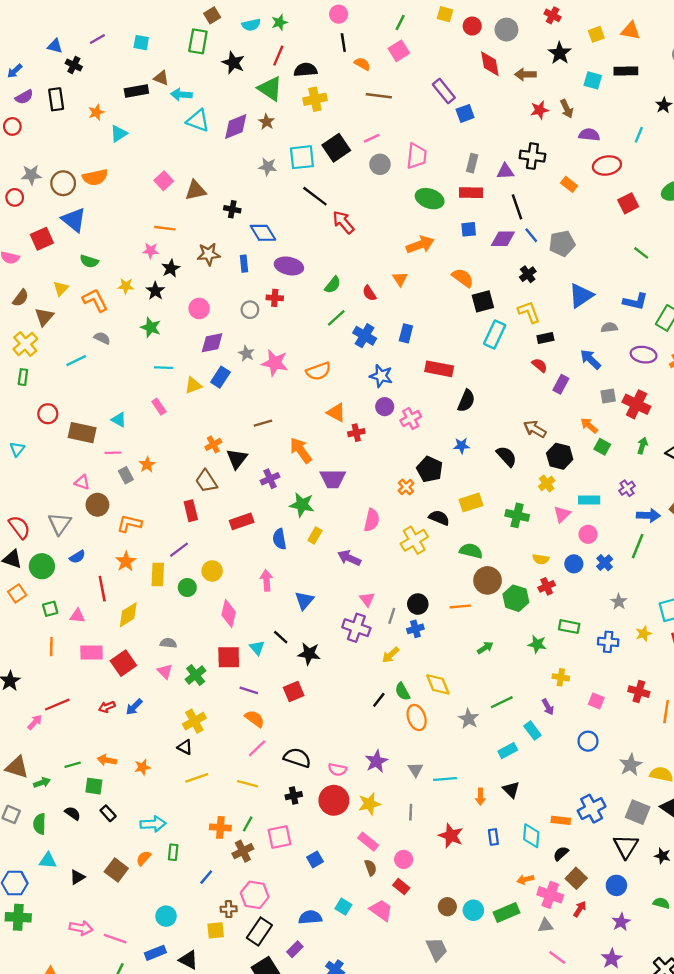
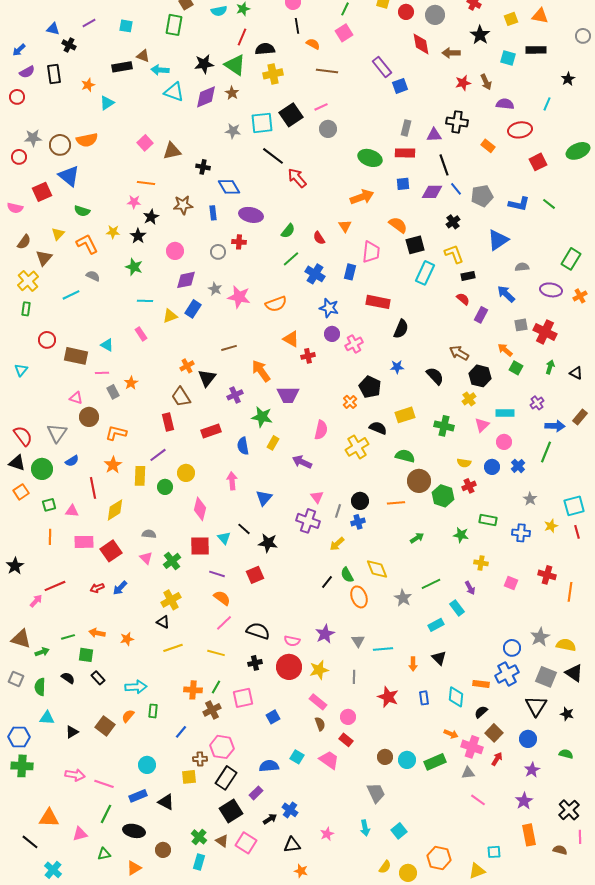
black star: (233, 63) -> (204, 64), moved, turned -30
pink trapezoid: (417, 156) -> (371, 252), moved
blue L-shape: (635, 301) -> (519, 204), moved
blue circle: (588, 741) -> (512, 648), moved
orange arrow: (525, 879) -> (451, 734), turned -144

